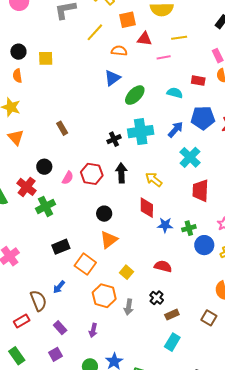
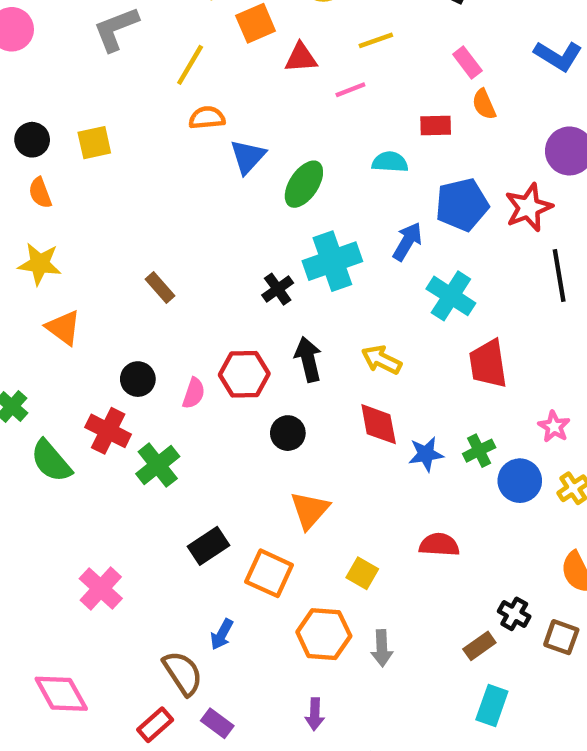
orange semicircle: (119, 51) -> (207, 118), moved
black circle: (104, 214) -> (288, 433), moved
black cross: (157, 298) -> (514, 614), moved
purple rectangle: (60, 328) -> (217, 723), moved

